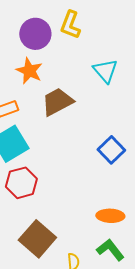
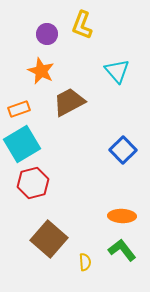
purple circle: (35, 34) -> (47, 34), size x0.7

